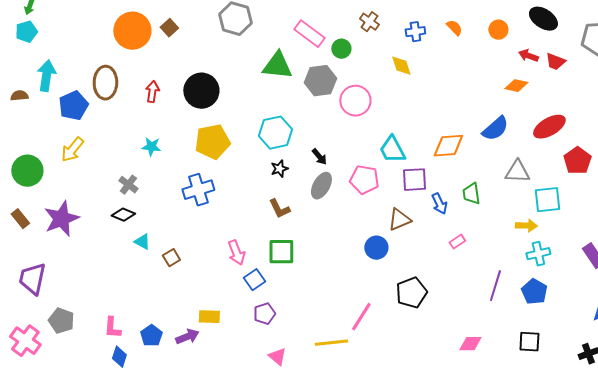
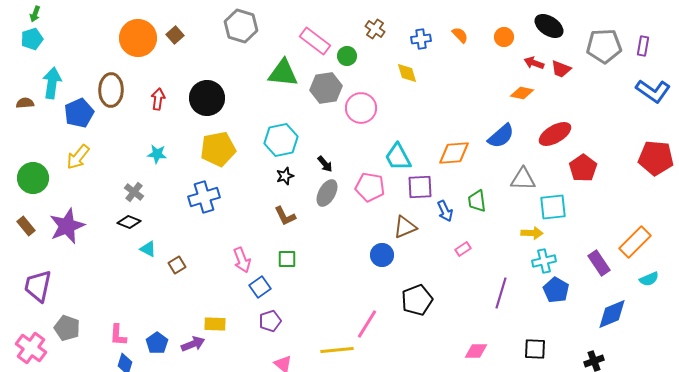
green square: (281, 252) -> (287, 259), size x0.7
blue pentagon: (534, 292) -> (556, 290), moved

